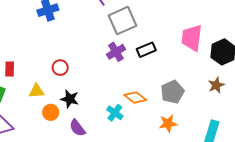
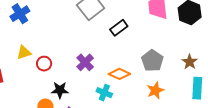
purple cross: (116, 52) -> (85, 62), moved
brown star: (216, 85) -> (190, 62), moved
yellow triangle: (36, 91) -> (24, 53), moved

